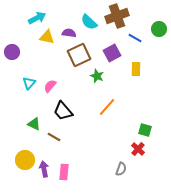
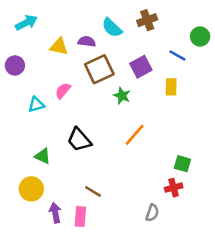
brown cross: (117, 16) -> (147, 20), size x0.7
cyan arrow: (37, 18) -> (26, 23), moved
blue line: (135, 38) -> (177, 55), moved
cyan triangle: (29, 83) -> (36, 105), turned 32
pink semicircle: (50, 86) -> (63, 91), moved
brown line: (54, 137) -> (93, 191), moved
red cross: (138, 149) -> (174, 188), turned 32
yellow circle: (25, 160) -> (31, 189), moved

